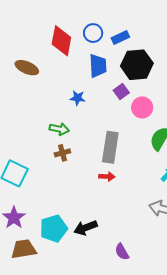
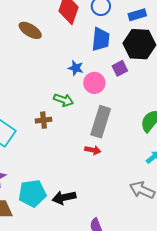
blue rectangle: (120, 38) -> (137, 15), moved
pink circle: (142, 107) -> (94, 83), moved
green arrow: (59, 129) -> (64, 100), moved
brown cross: (62, 153) -> (43, 120), moved

